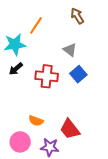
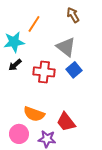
gray triangle: (70, 50) -> (66, 47), size x1.5
orange semicircle: (36, 121) -> (34, 114), size x1.5

